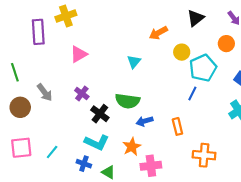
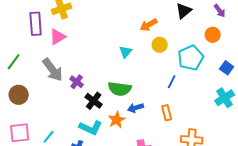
yellow circle: (182, 52) -> (160, 45), moved
pink triangle: (79, 54) -> (58, 37), moved
green line: (15, 72) -> (14, 62), turned 54
gray arrow: (45, 92) -> (53, 70), moved, size x1.4
blue line: (192, 94) -> (172, 82), moved
orange star: (132, 147) -> (117, 120), moved

